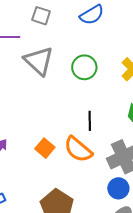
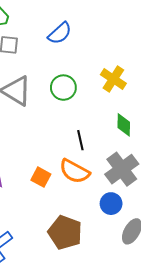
blue circle: (118, 188) -> (111, 204), moved

